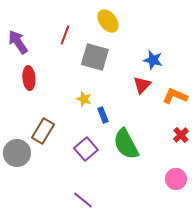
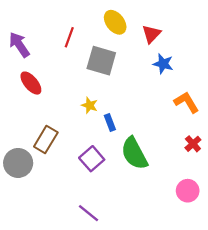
red ellipse: (29, 78) -> (31, 83), turned -35
red triangle: (142, 85) -> (151, 34), moved
orange L-shape: (175, 96) -> (187, 102), turned 35

